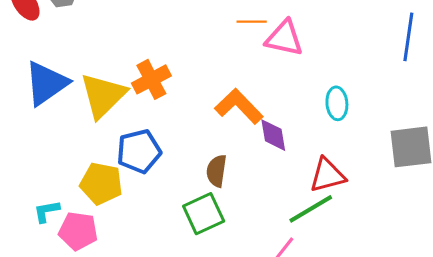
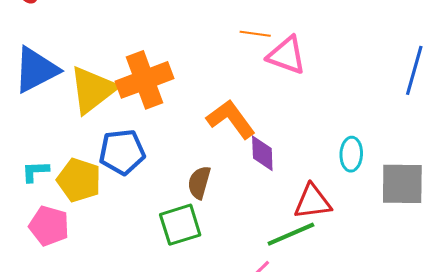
orange cross: (151, 79) -> (144, 80), size x1.4
cyan ellipse: (337, 103) -> (351, 154), moved
cyan L-shape: (47, 211) -> (35, 171), moved

